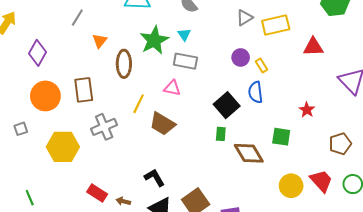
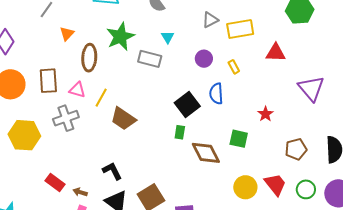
cyan triangle: (184, 35) -> (168, 37), moved
yellow rectangle: (262, 65) -> (234, 67), moved
pink triangle: (172, 88) -> (77, 90), moved

